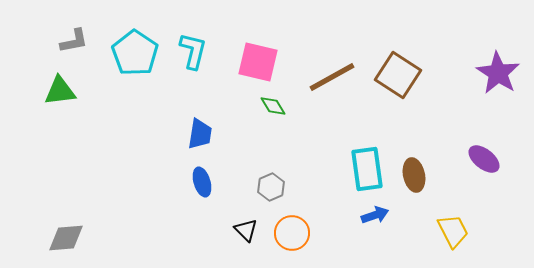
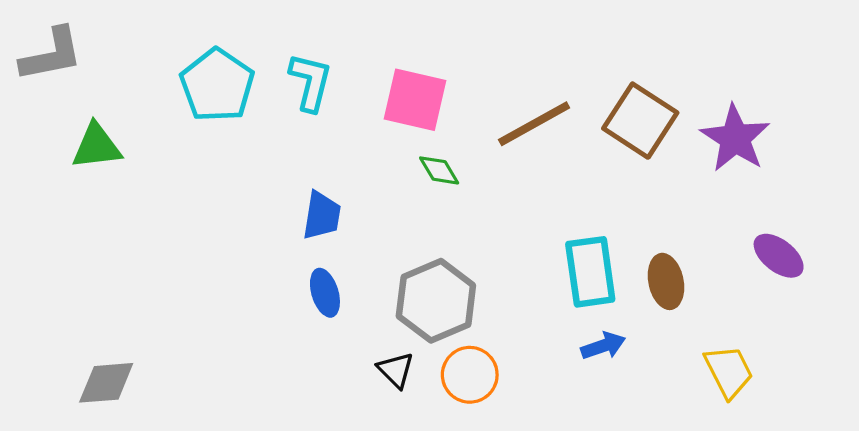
gray L-shape: (74, 41) -> (51, 55), moved, size x1.4
purple star: (498, 73) -> (735, 138), moved
gray hexagon: (271, 187) -> (436, 301), size x1.8

